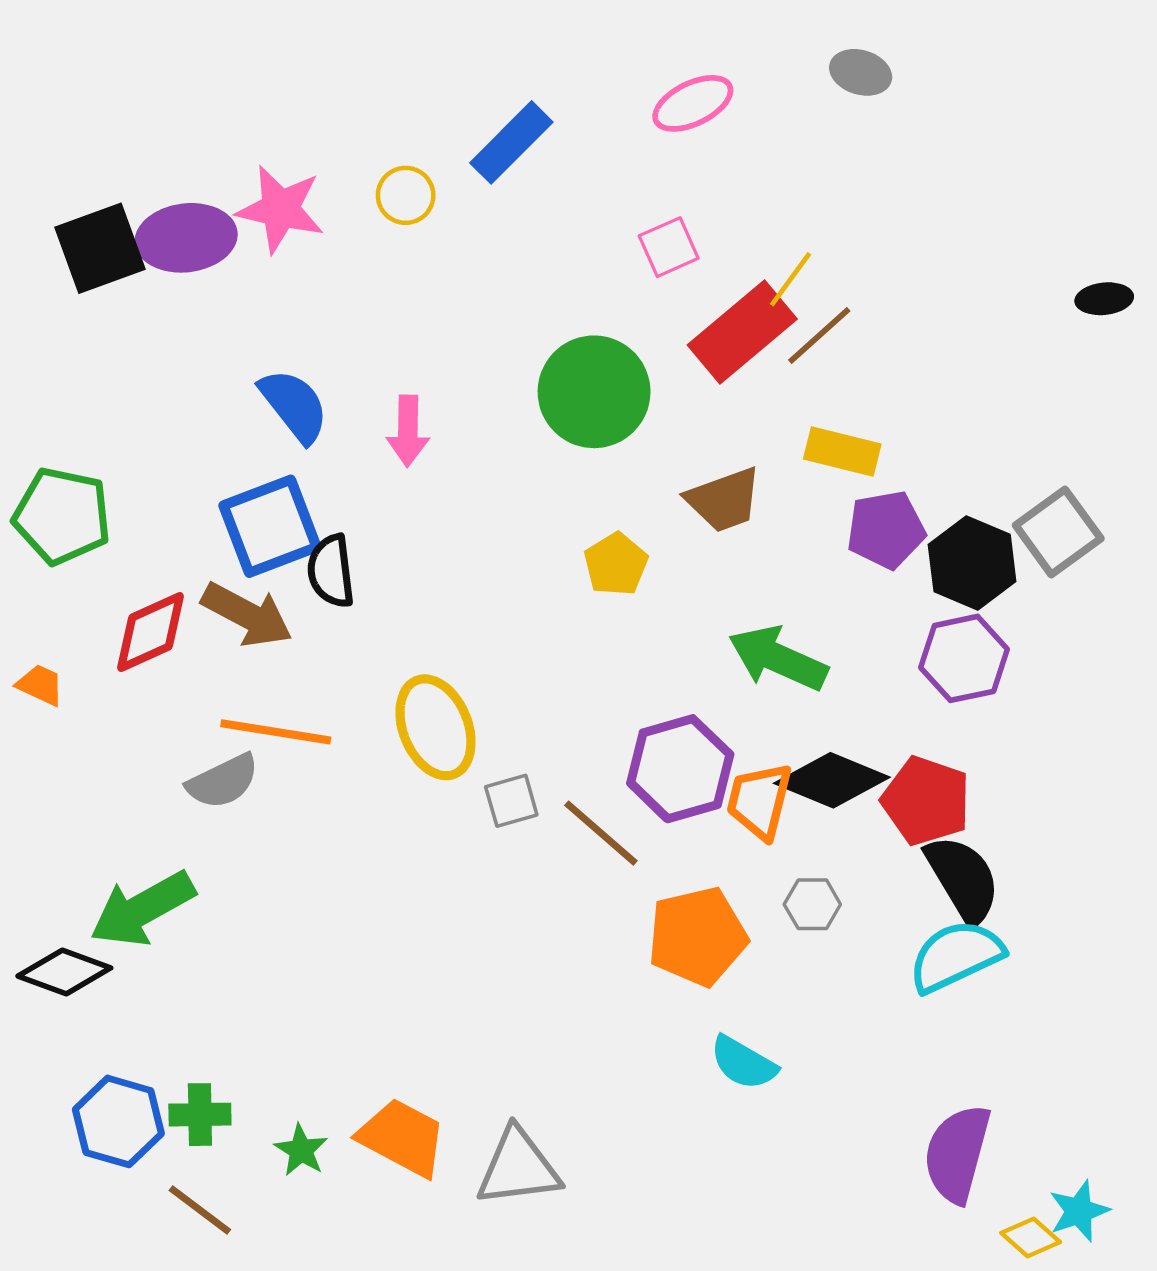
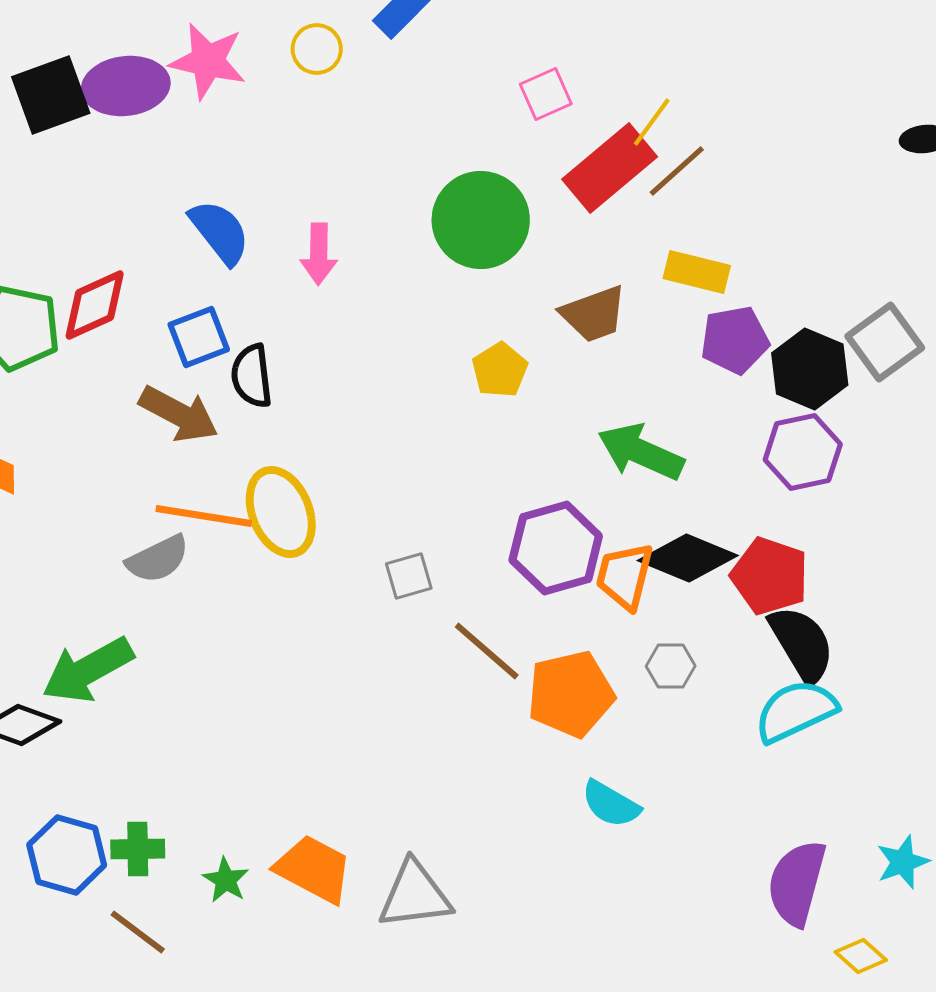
blue square: (270, 526) -> (199, 337), size x0.7
red diamond: (151, 632) -> (95, 305), moved
yellow ellipse: (435, 727) -> (281, 512), moved
brown line: (601, 833) -> (487, 651), moved
cyan star: (1079, 1211) -> (903, 862), moved

